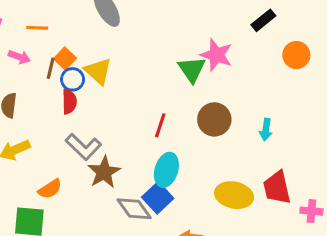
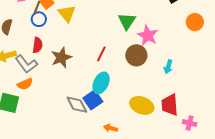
pink star: (216, 55) -> (148, 35), moved
blue circle: (73, 79) -> (39, 19), moved
red semicircle: (69, 102) -> (38, 45), moved
gray L-shape: (83, 147) -> (26, 64), moved
brown star: (104, 172) -> (61, 57), moved

